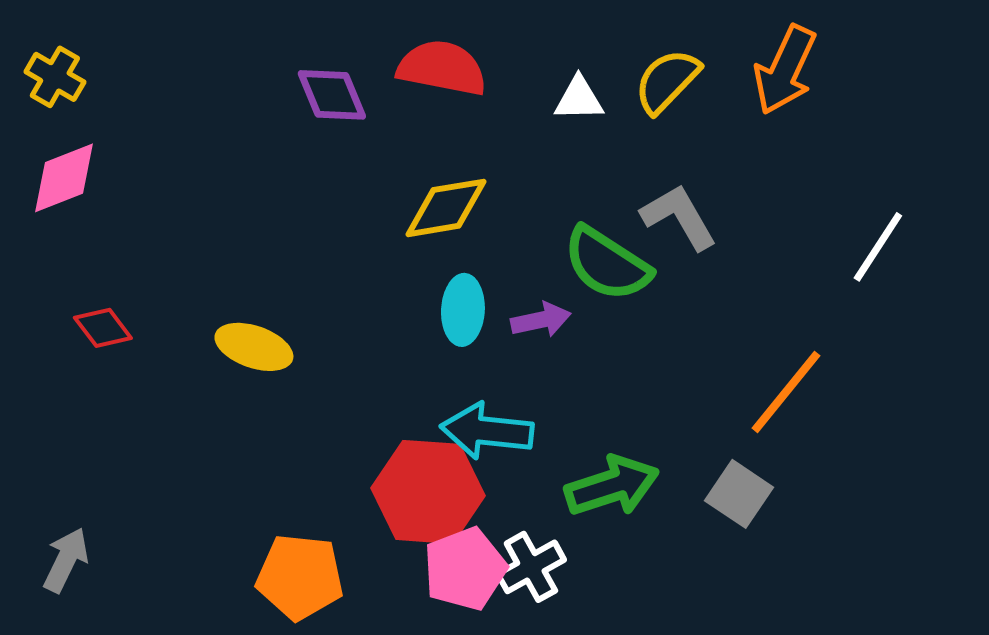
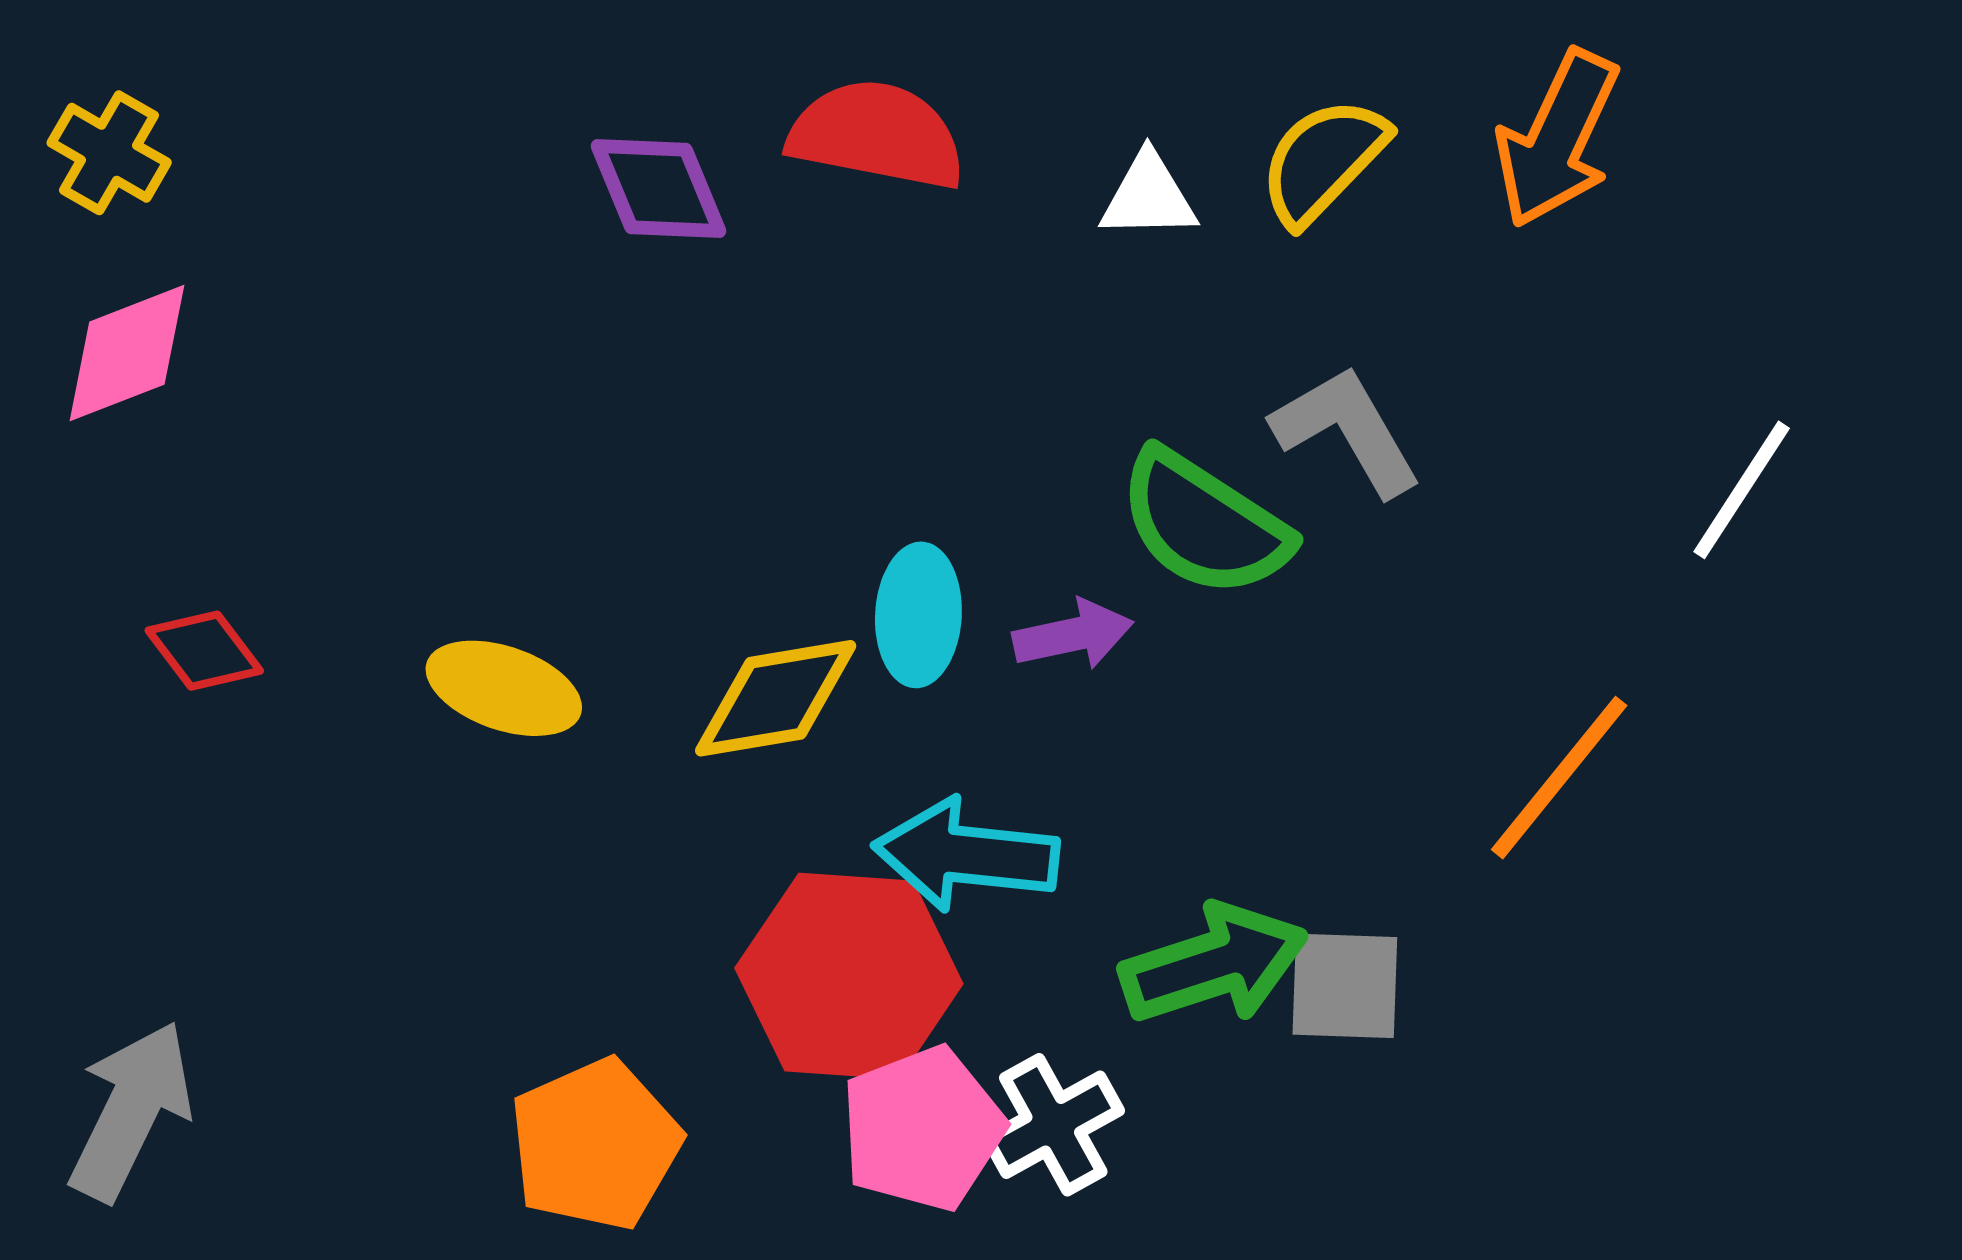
yellow diamond: (446, 208) -> (776, 698), moved
gray square: (739, 494) -> (1345, 986), moved, turned -32
gray arrow: (66, 560) -> (131, 1111), size x1.4
orange pentagon: (300, 577) -> (595, 1145), turned -30

